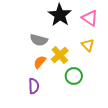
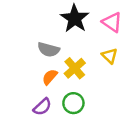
green circle: (74, 76) -> (73, 103), moved
purple semicircle: (34, 86) -> (42, 107), turned 49

